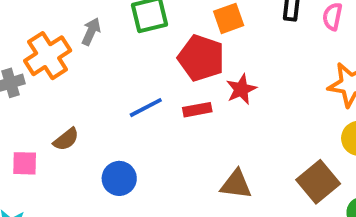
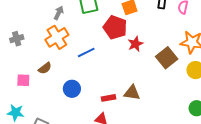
orange cross: (48, 56) -> (57, 37), moved
red rectangle: (197, 110) -> (108, 98), moved
brown square: (318, 182) -> (167, 58), moved

